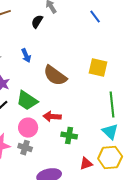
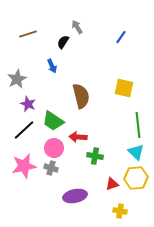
blue line: (95, 17) -> (121, 37), turned 72
blue arrow: (26, 56) -> (52, 66), moved
brown semicircle: (55, 76) -> (81, 96), turned -140

